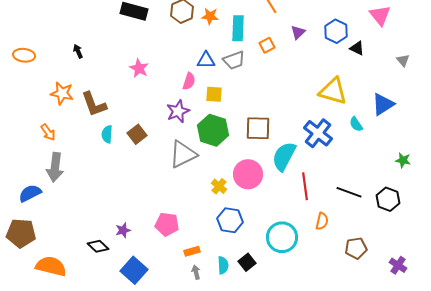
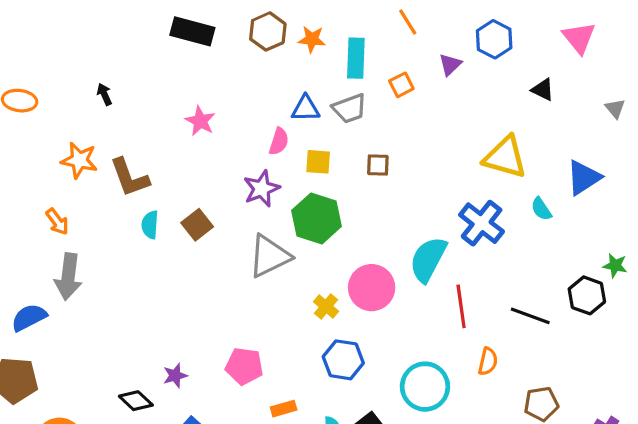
blue hexagon: (336, 31) -> (494, 39), moved
brown square: (258, 128) -> (378, 165), moved, size x0.6
black hexagon: (388, 199) -> (587, 295), moved

